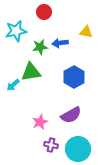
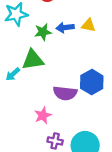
yellow triangle: (86, 32) -> (88, 25), moved
blue hexagon: (74, 77) -> (92, 82), moved
purple semicircle: (71, 115) -> (65, 93), moved, turned 35

